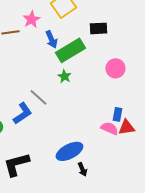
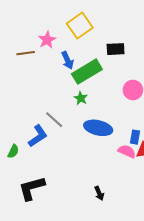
blue ellipse: (69, 151) -> (98, 128), moved, turned 40

